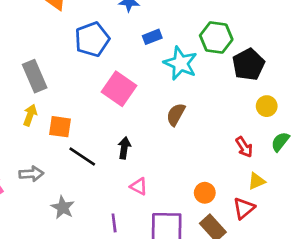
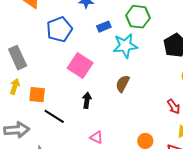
green hexagon: (216, 38) -> (138, 17), moved
cyan star: (180, 63) -> (125, 46), turned -30
black arrow: (124, 148) -> (87, 100), moved
gray arrow: (31, 174) -> (17, 130), size x1.4

